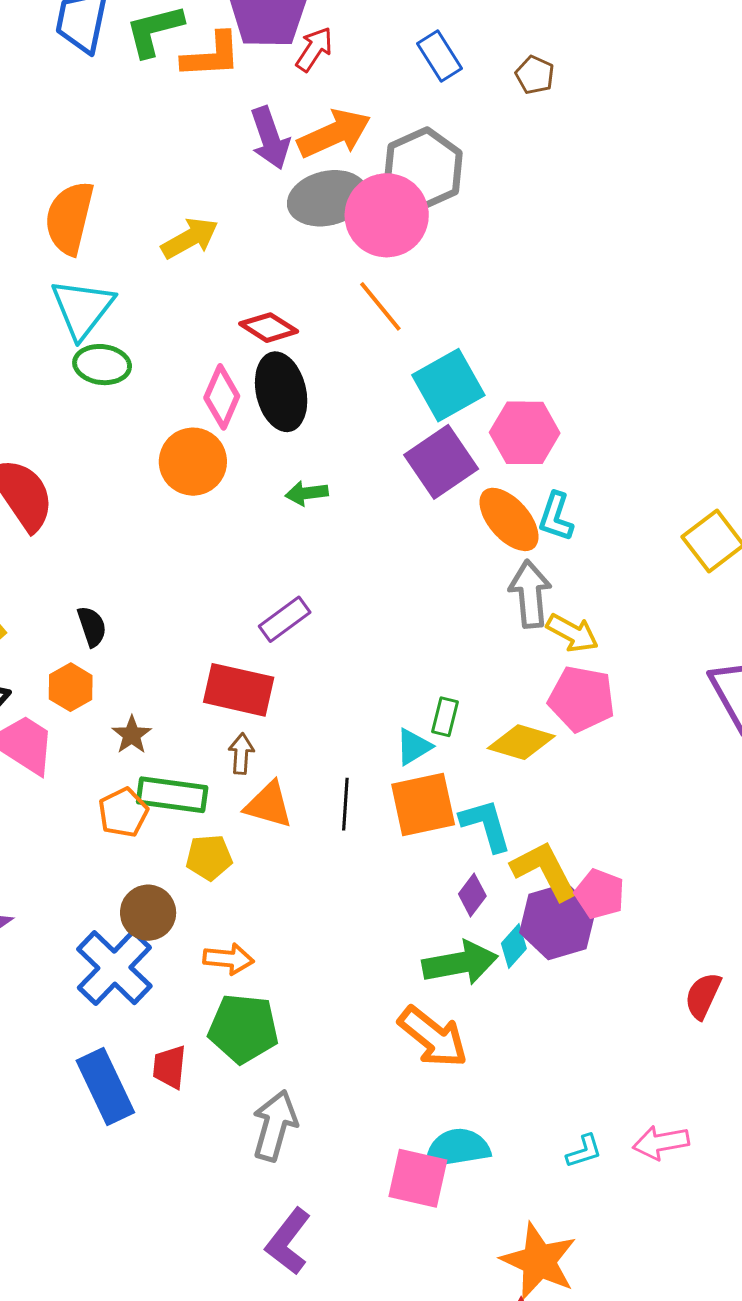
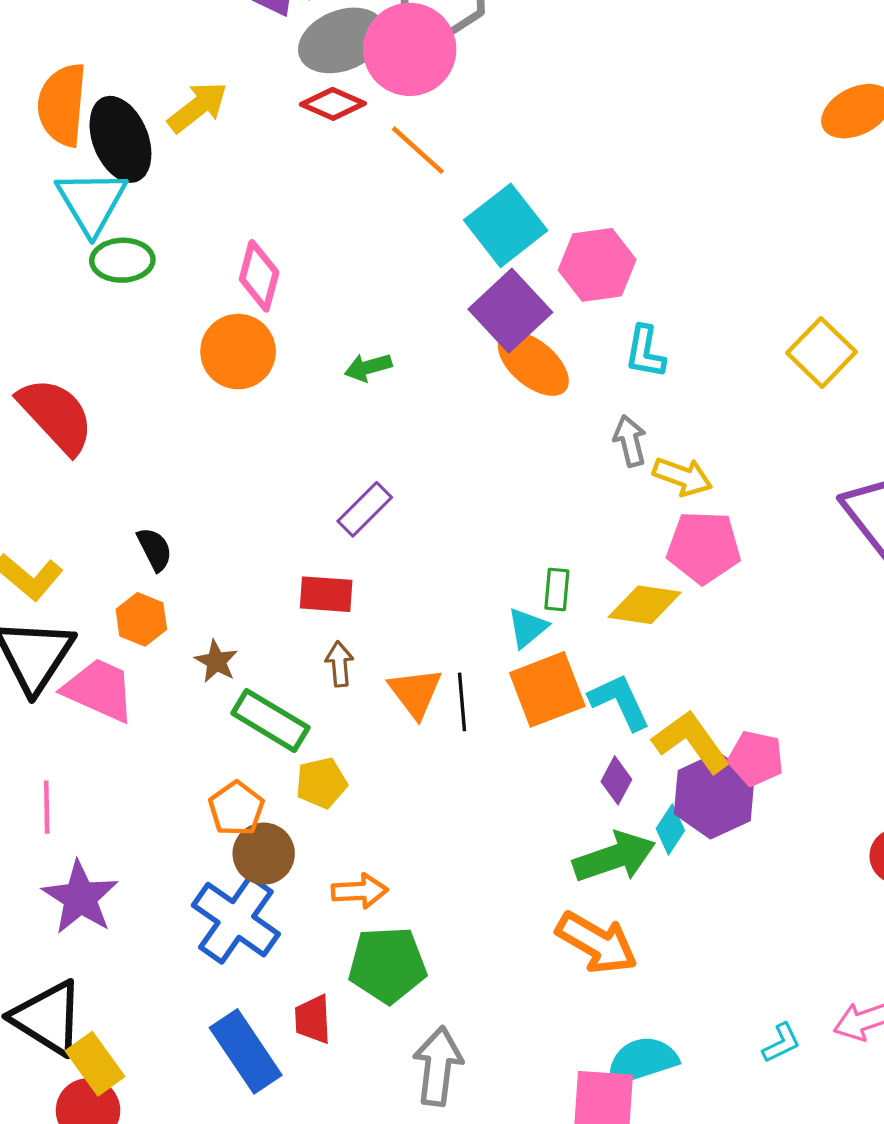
red diamond: (269, 328) -> (333, 104), moved
black ellipse: (281, 392) -> (120, 139), moved
orange ellipse: (509, 519) -> (533, 364), moved
gray arrow: (530, 594) -> (630, 441), size x0.7
red rectangle: (239, 690) -> (326, 594), size x0.7
green rectangle: (172, 795) -> (270, 720), turned 32
orange triangle: (269, 805) -> (415, 693), moved, turned 46
orange pentagon: (123, 812) -> (236, 809), moved

